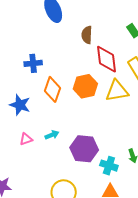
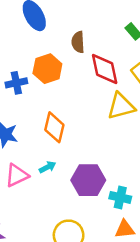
orange hexagon: (85, 86) -> (47, 69), moved
orange diamond: (52, 89) -> (54, 127), moved
pink triangle: (26, 139) -> (17, 175), size x1.5

